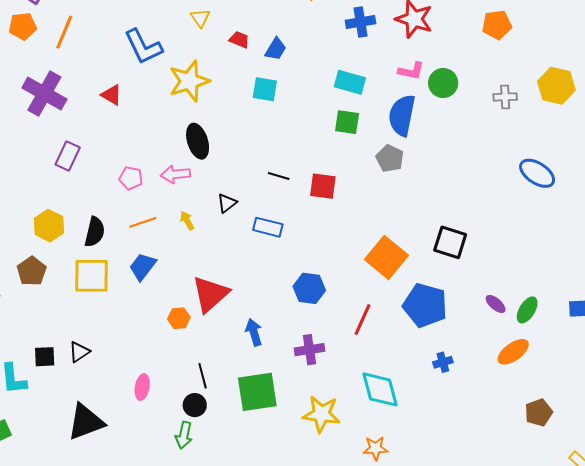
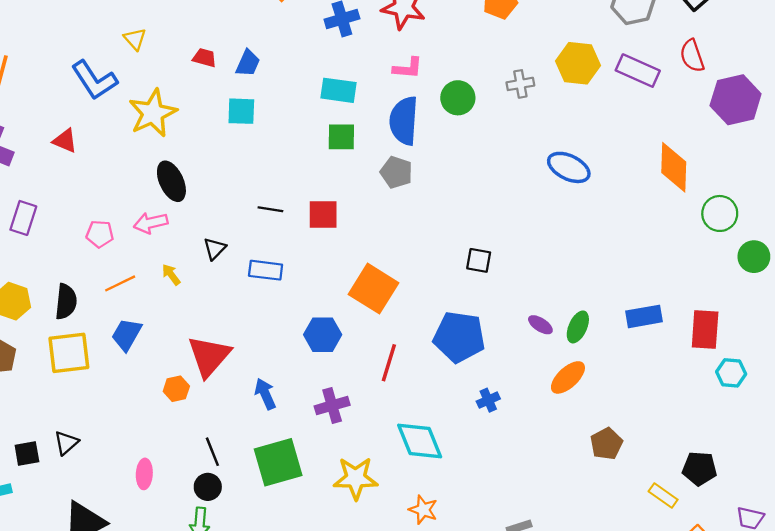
yellow triangle: (200, 18) -> (135, 39), moved
green circle: (443, 83) -> (458, 98), moved
black square: (450, 242) -> (479, 260), size x0.7
orange square: (386, 257) -> (374, 289), moved
orange star: (375, 448) -> (423, 510), turned 30

